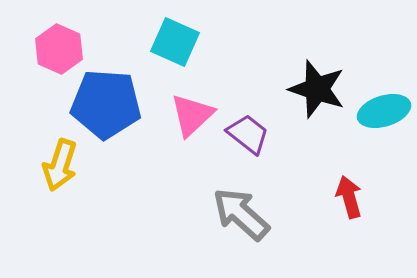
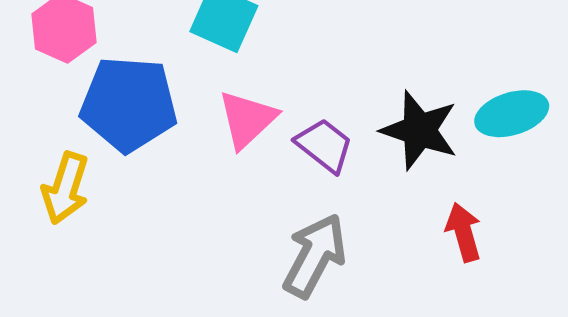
black star: (317, 89) -> (419, 130), moved
gray arrow: (241, 214) -> (315, 256), turned 76

